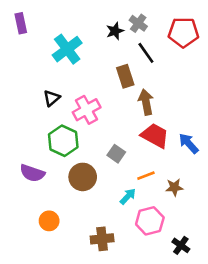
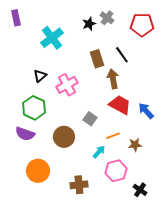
black line: (146, 53) -> (122, 55), moved
green hexagon: (63, 141) -> (34, 108), moved
orange circle: (49, 221) -> (38, 171), size x1.5

